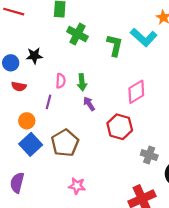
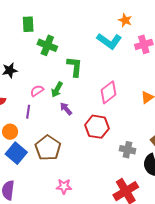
green L-shape: (115, 45) -> (75, 67), moved
pink semicircle: (61, 81) -> (37, 91), turned -120
green arrow: (82, 82) -> (57, 90), turned 42

